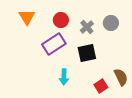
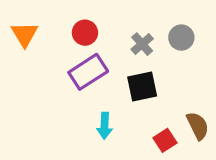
orange triangle: (27, 17) -> (25, 34), moved
red circle: (61, 20) -> (85, 33), moved

